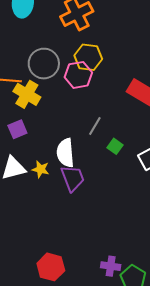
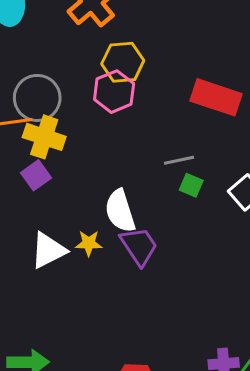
gray circle: (44, 64) -> (37, 98), moved
gray line: (95, 126) -> (179, 160), moved, turned 60
purple square: (17, 129) -> (36, 175), moved

